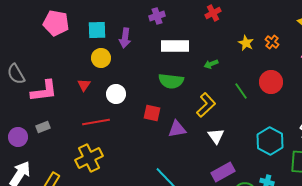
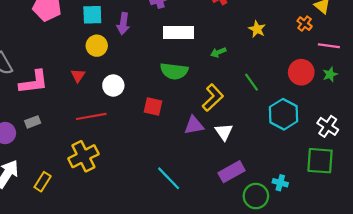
orange cross: (272, 42) -> (305, 24), moved
red circle: (271, 82) -> (301, 72), moved
purple triangle: (177, 129) -> (194, 125), moved
cyan hexagon: (270, 141) -> (284, 114), moved

